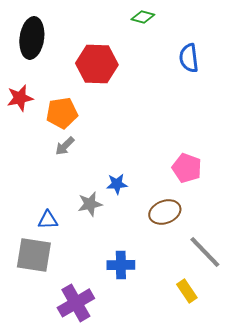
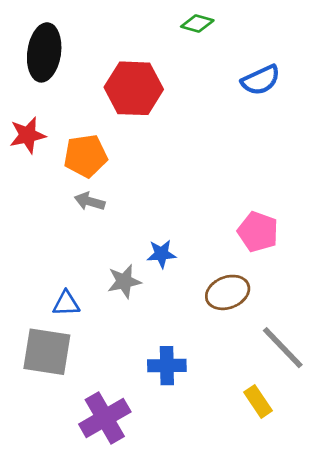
blue semicircle: (189, 58) -> (261, 80), turned -108
gray arrow: (65, 146) -> (90, 201), turned 60

